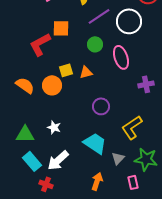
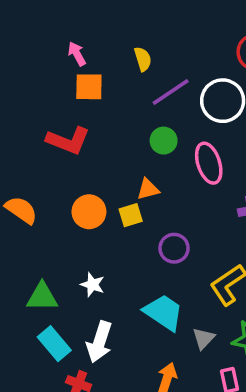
orange square: (61, 28) -> (89, 87), moved
red L-shape: (40, 44) -> (68, 141), turned -130
yellow square: (66, 70) -> (131, 215), moved
orange semicircle: (25, 85) -> (21, 210), moved
white arrow: (58, 160) -> (99, 342), turned -30

